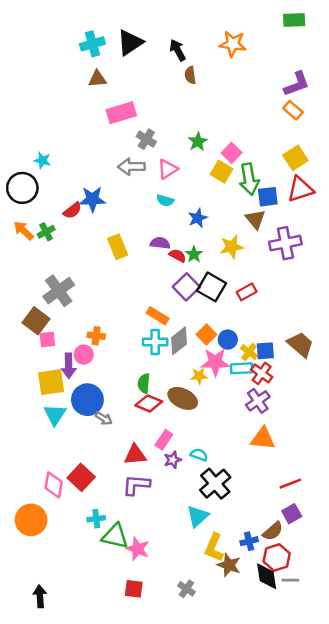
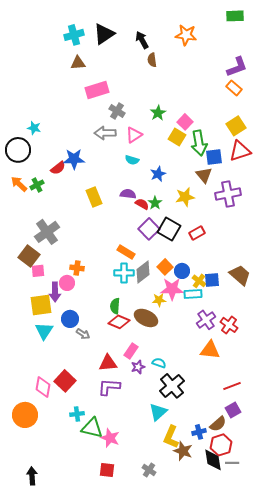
red cross: (262, 373) -> (229, 325), moved
blue circle: (87, 400) -> (70, 319), size x0.7

